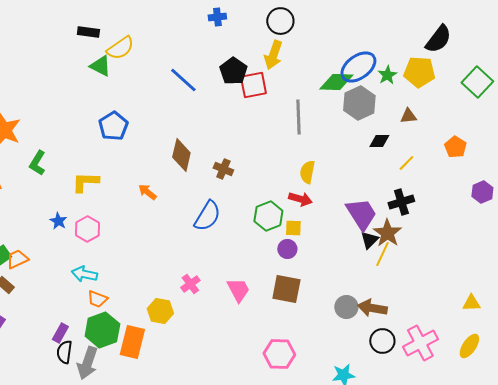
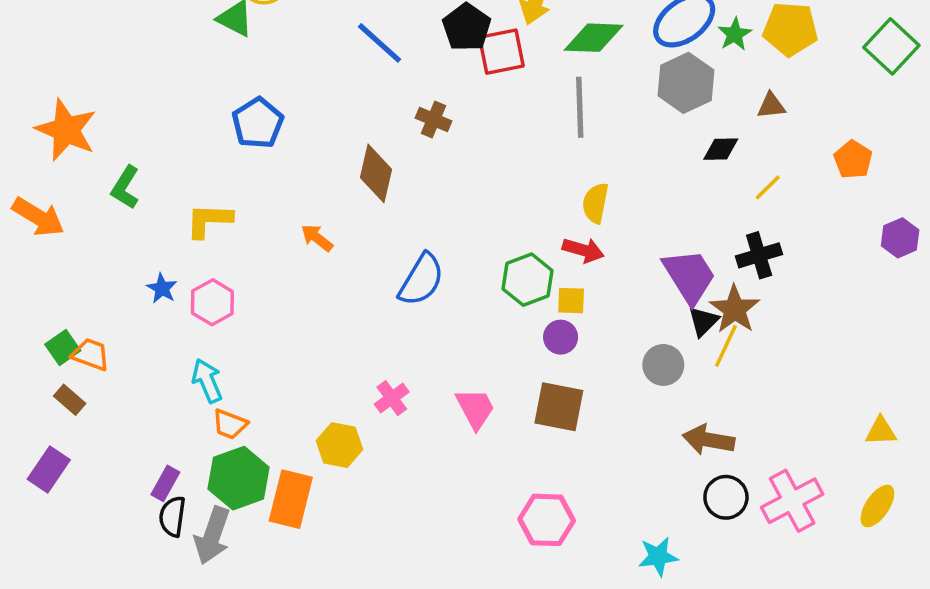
green diamond: (336, 82) -> (594, 38), moved
brown cross: (223, 169) -> (433, 120), moved
orange trapezoid: (17, 259) -> (91, 355), turned 45
cyan arrow: (84, 274) -> (207, 381), turned 55
gray circle: (346, 307) -> (663, 365), moved

